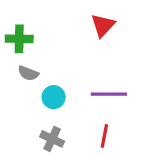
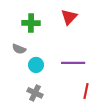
green cross: (19, 39) -> (31, 23), moved
red line: (104, 136) -> (86, 91), moved

